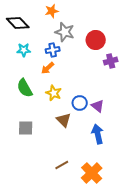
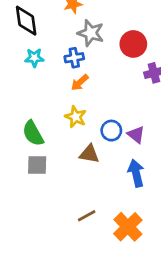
black diamond: (18, 23) -> (26, 21), turned 35
orange arrow: (48, 68) -> (80, 82), moved
green semicircle: (25, 88) -> (33, 133), moved
brown triangle: (64, 120) -> (89, 154), turned -35

